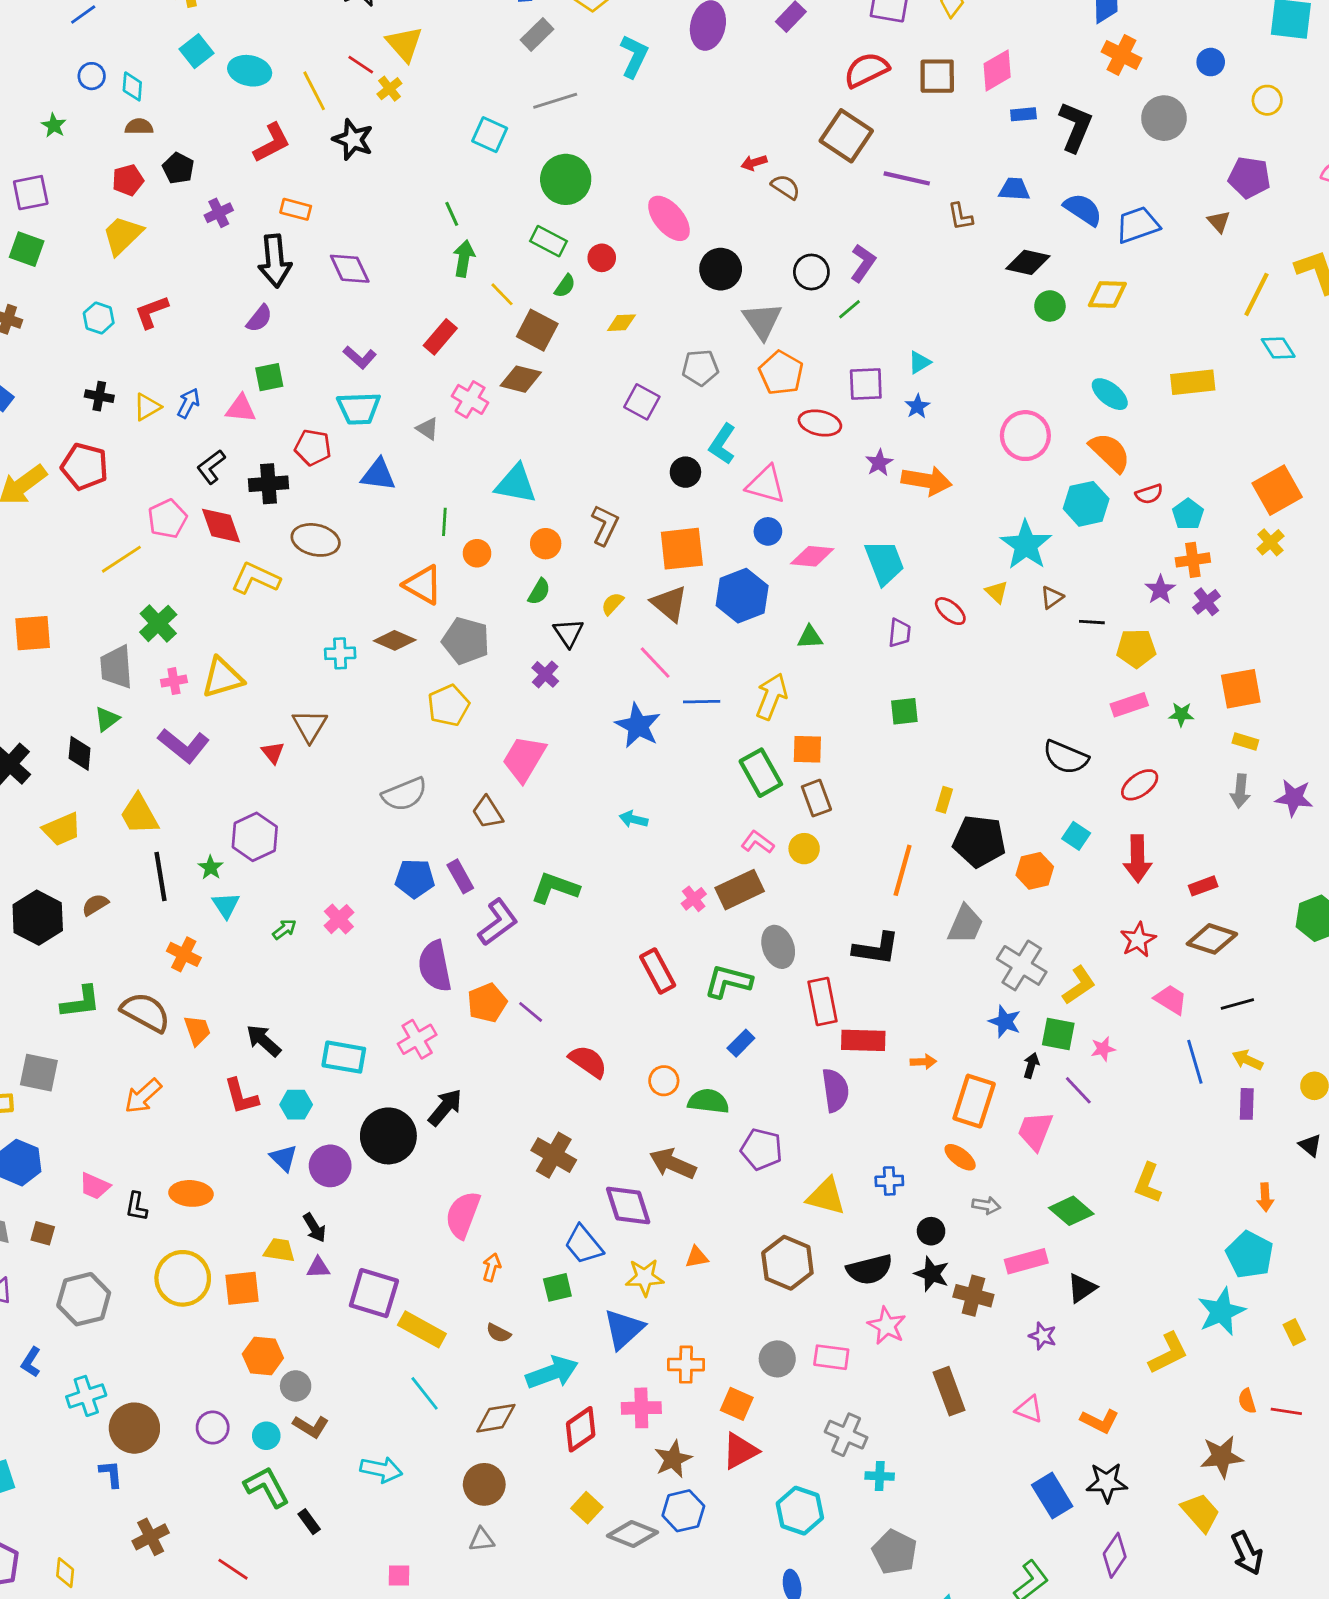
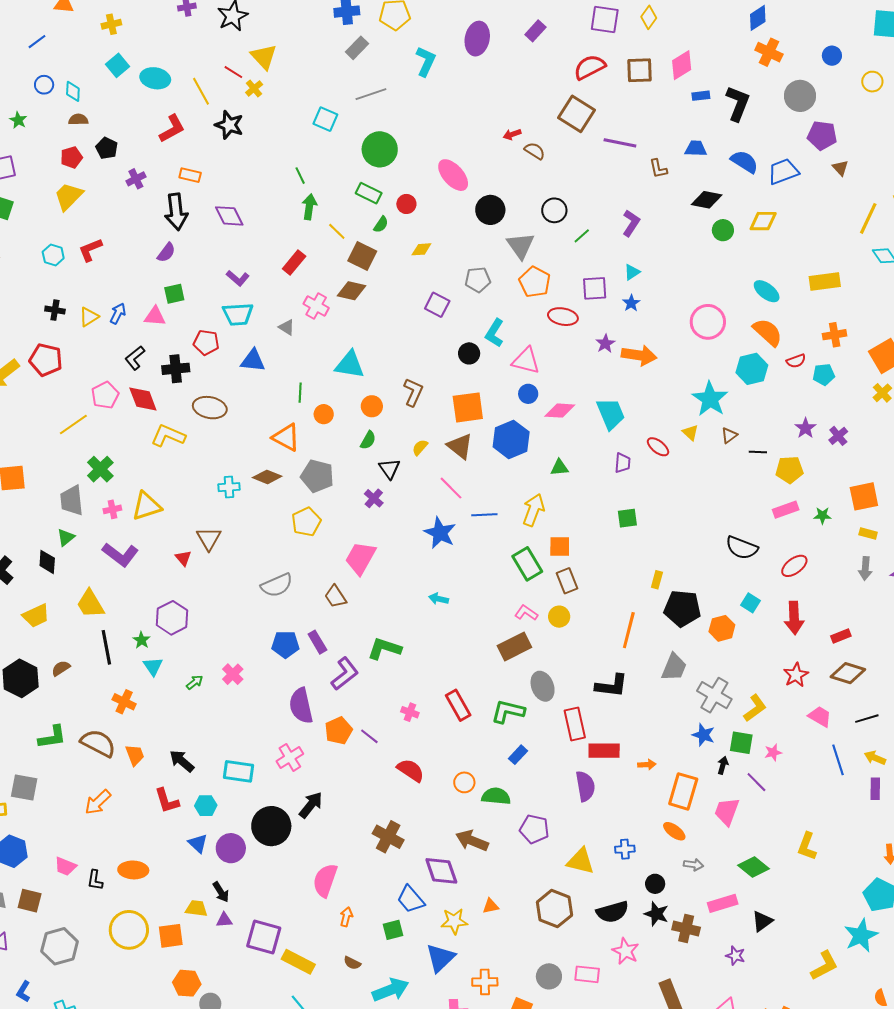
purple pentagon: (1249, 178) -> (822, 135), moved
purple L-shape: (863, 263) -> (631, 223), moved
cyan pentagon: (1188, 514) -> (824, 375), turned 30
orange cross: (1193, 560) -> (835, 335), moved
pink cross: (694, 899) -> (410, 712), moved, turned -30
brown square: (43, 1233) -> (30, 901), size x1.4

